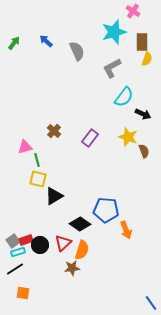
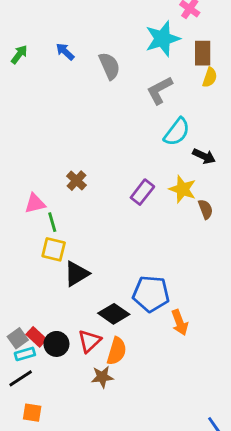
purple rectangle: (90, 138) -> (142, 192), moved
red rectangle: (26, 240) -> (36, 337), turned 64

